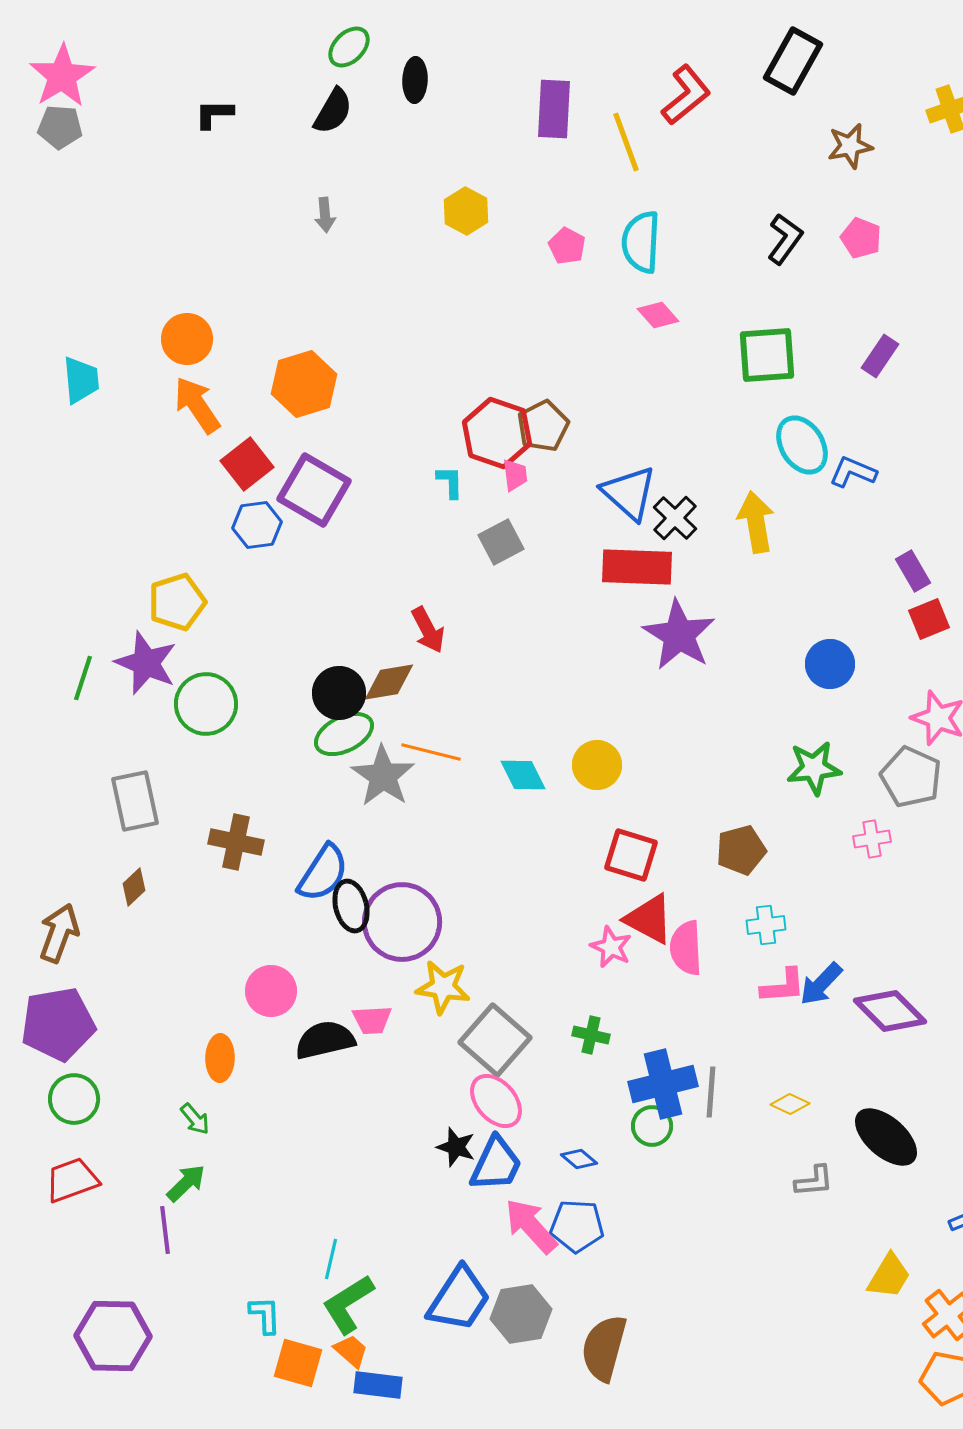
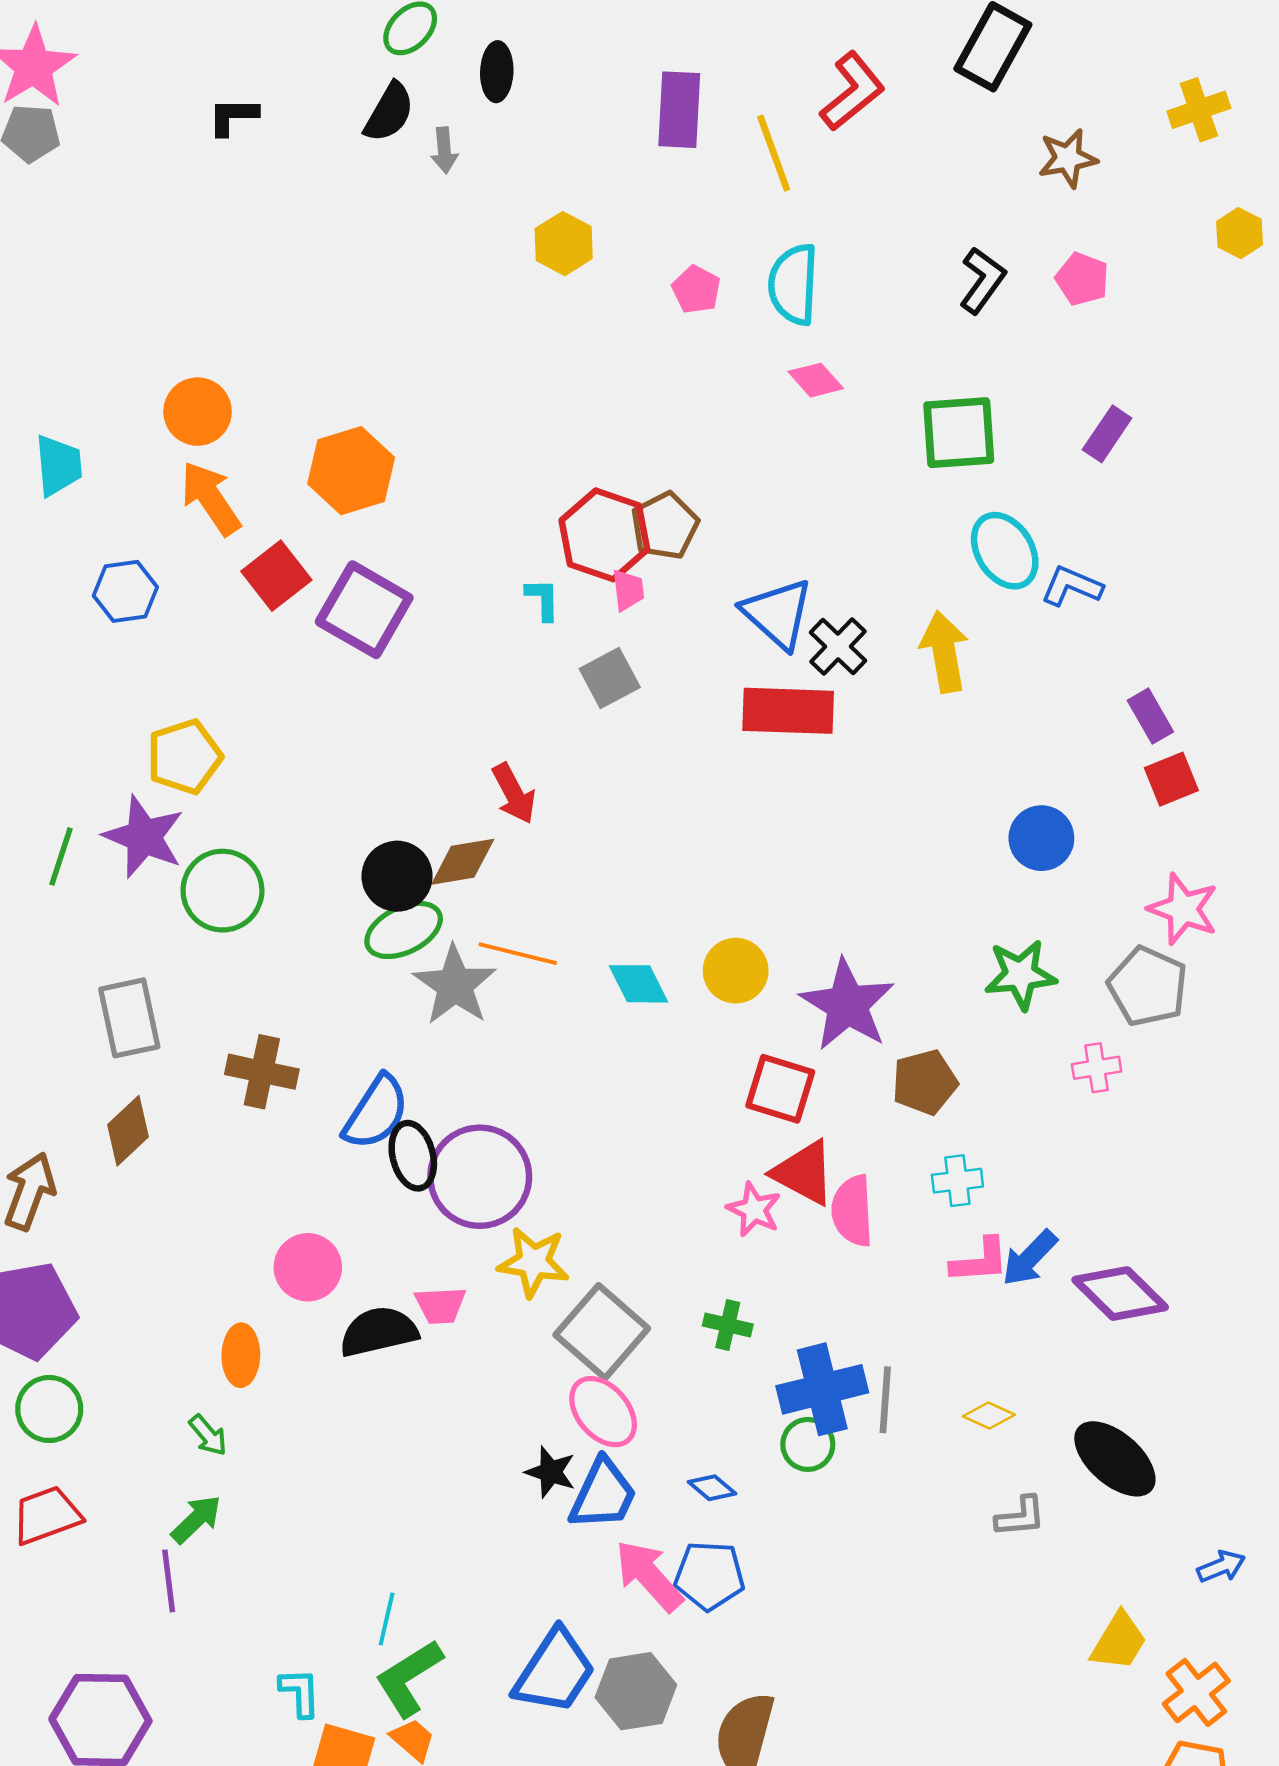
gray arrow: (325, 215) -> (444, 150), moved
blue hexagon: (257, 525) -> (125, 591), moved
purple star: (679, 635) -> (847, 1005), moved
brown diamond: (134, 887) -> (128, 1131), size x1.4

